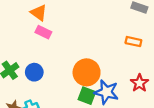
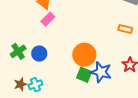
pink rectangle: (43, 32) -> (48, 19), turned -72

